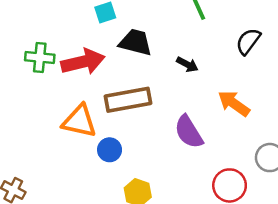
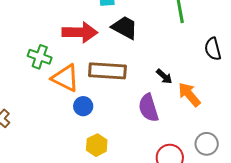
black semicircle: (248, 41) -> (213, 49), turned -65
green cross: (40, 57) -> (40, 57), moved
black arrow: (187, 64) -> (164, 76), moved

